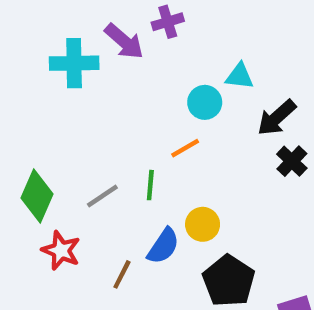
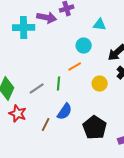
purple arrow: (124, 41) -> (47, 18), turned -30
cyan triangle: (240, 76) -> (100, 25), moved
yellow circle: (203, 224) -> (100, 84), moved

